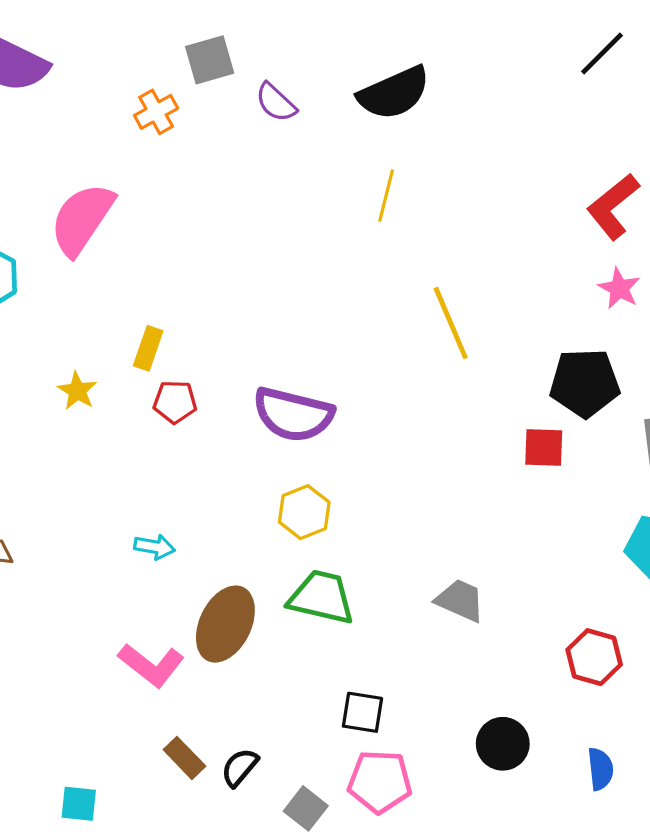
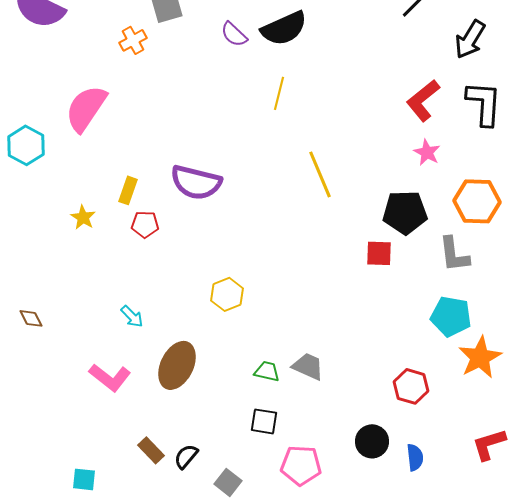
purple semicircle: (276, 102) -> (234, 34), moved
purple semicircle: (293, 414) -> (196, 182), moved
cyan arrow: (154, 547) -> (132, 316), turned 35
green trapezoid: (322, 597) -> (267, 371), moved, size x0.6
gray trapezoid: (460, 600) -> (308, 366), moved
pink L-shape: (151, 665) -> (110, 377), moved
black circle: (503, 744) -> (372, 441), moved
pink pentagon: (380, 782) -> (301, 465), moved

